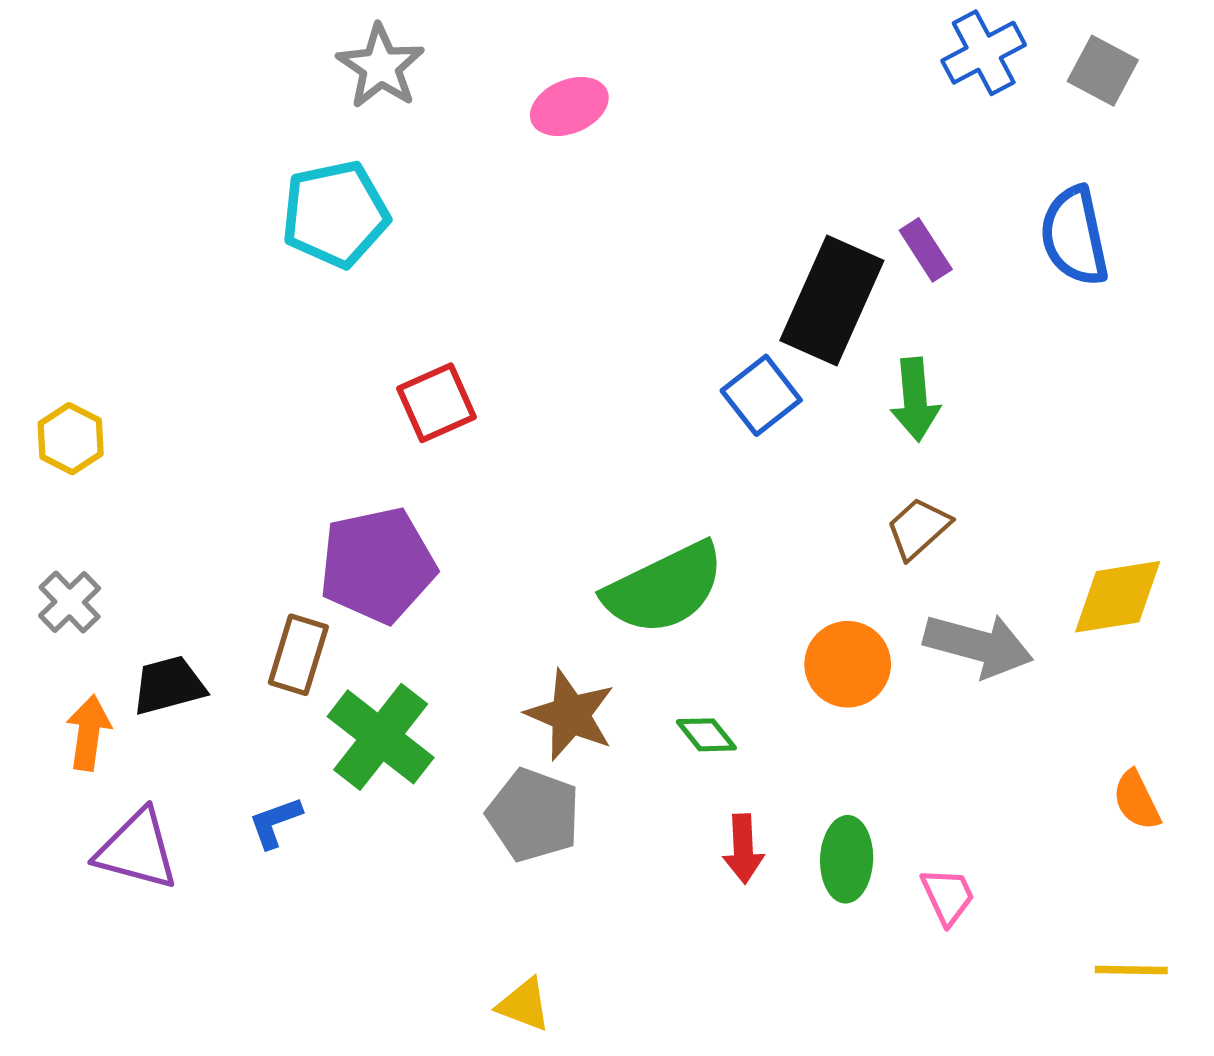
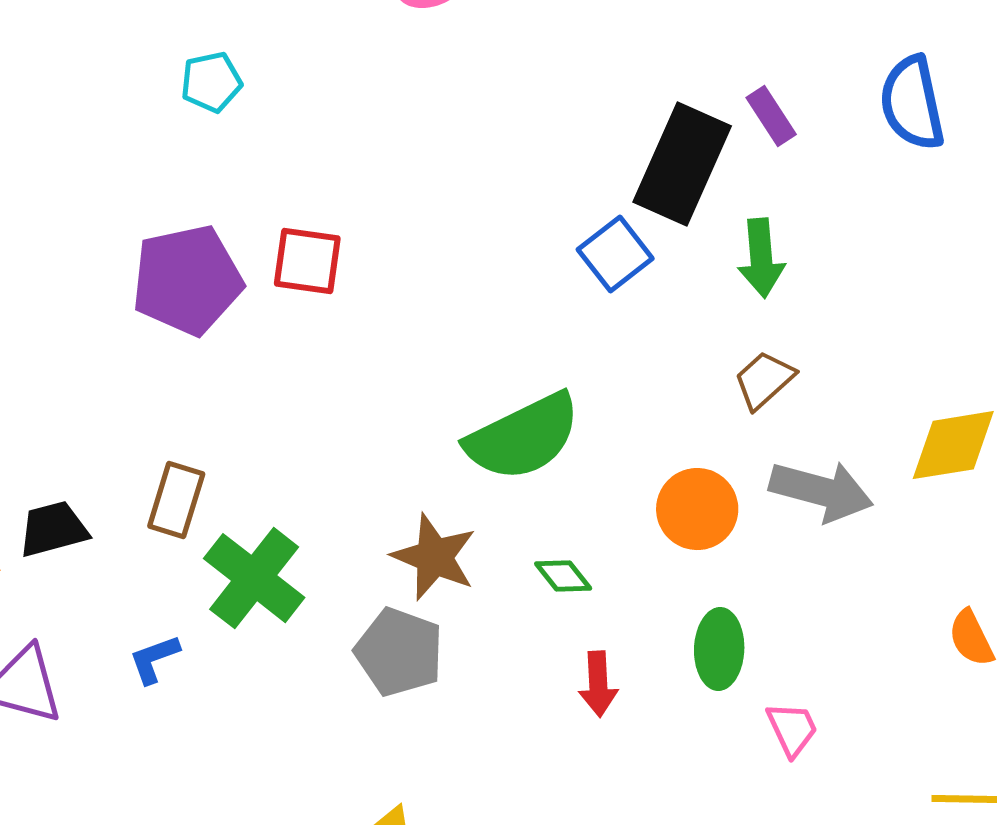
cyan pentagon: (335, 214) -> (211, 82), size x0.6
red square: (436, 403) -> (307, 261), turned 32
purple pentagon: (377, 565) -> (187, 280), moved
green ellipse: (847, 859) -> (719, 649), moved

